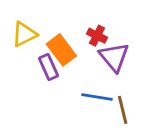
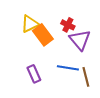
yellow triangle: (24, 34) -> (30, 24), moved
purple rectangle: (48, 67) -> (34, 74), moved

